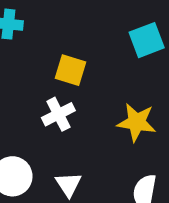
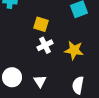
white cross: (58, 114) -> (45, 45), moved

